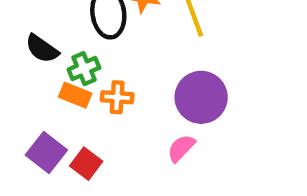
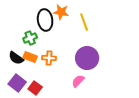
black semicircle: (42, 49) -> (16, 58), moved
green cross: (84, 69) -> (30, 38), moved

